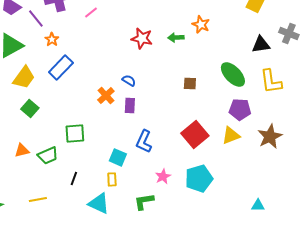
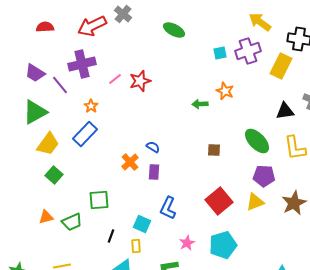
red star: (142, 38) -> (140, 81), moved, turned -30
orange star: (52, 39) -> (91, 106), moved
black line: (74, 178) -> (111, 236), moved

